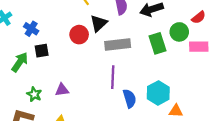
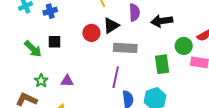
blue cross: (31, 29) -> (50, 11), moved, turned 32
green rectangle: (157, 43) -> (162, 64), moved
green arrow: (20, 62) -> (33, 49), turned 90

